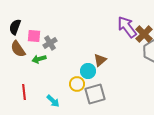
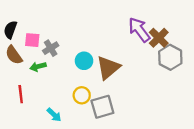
brown triangle: (100, 60) -> (108, 68), size x1.6
cyan circle: (88, 71) -> (84, 61), moved
red line: (24, 92) -> (21, 94), moved

